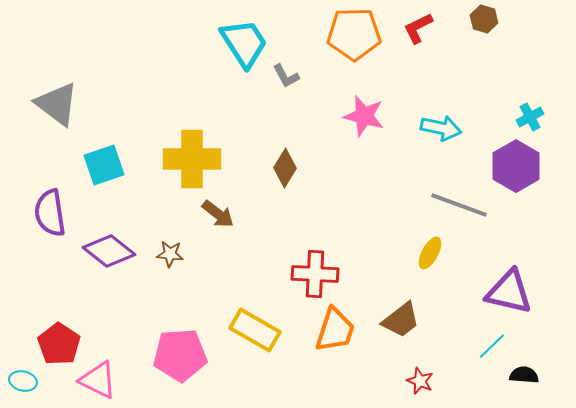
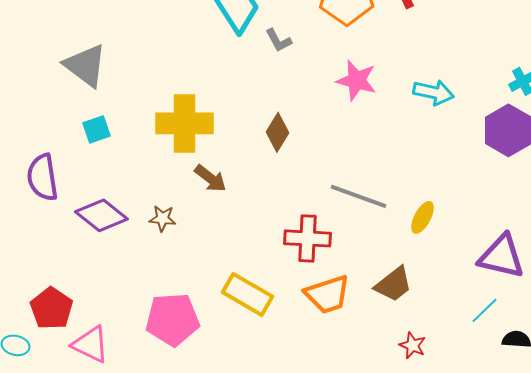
gray triangle: (57, 104) -> (85, 65), moved
cyan square: (104, 165) -> (96, 129), size x0.7
gray line: (459, 205) -> (358, 196), moved
orange trapezoid: (335, 330) -> (327, 294), turned 54

